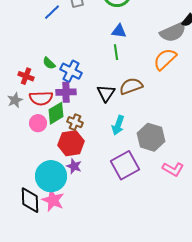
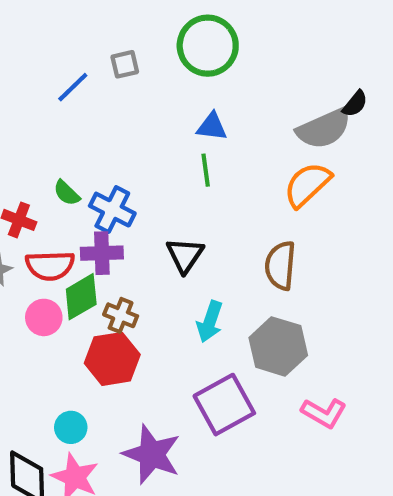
brown semicircle: (131, 86) -> (280, 266), moved, turned -65
purple star: (74, 166) -> (152, 454), moved, size x1.8
cyan circle: (51, 176) -> (71, 427), size x0.5

